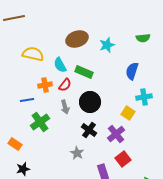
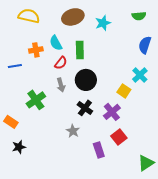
yellow semicircle: (33, 54) -> (29, 16), moved
blue semicircle: (132, 71) -> (145, 45), moved
green rectangle: (84, 72) -> (80, 50), turned 66
orange cross: (45, 85) -> (36, 50), moved
cyan cross: (144, 97) -> (140, 75), turned -35
blue line: (27, 100) -> (15, 66), moved

